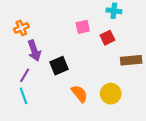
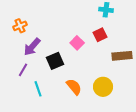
pink square: (83, 27) -> (77, 43), moved, turned -32
purple arrow: (34, 51) -> (32, 47), turned 60
cyan line: (23, 96) -> (38, 89), moved

